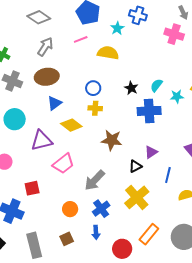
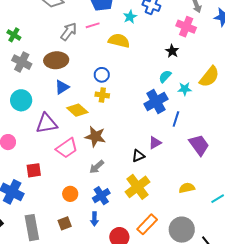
gray arrow: (45, 47) -> (69, 32), moved
black star: (131, 88) -> (172, 51), moved
blue cross: (149, 111) -> (156, 101), turned -30
brown star: (112, 140) -> (95, 136), moved
blue line: (168, 175) -> (176, 119), moved
gray arrow: (95, 180) -> (97, 167), size x0.7

